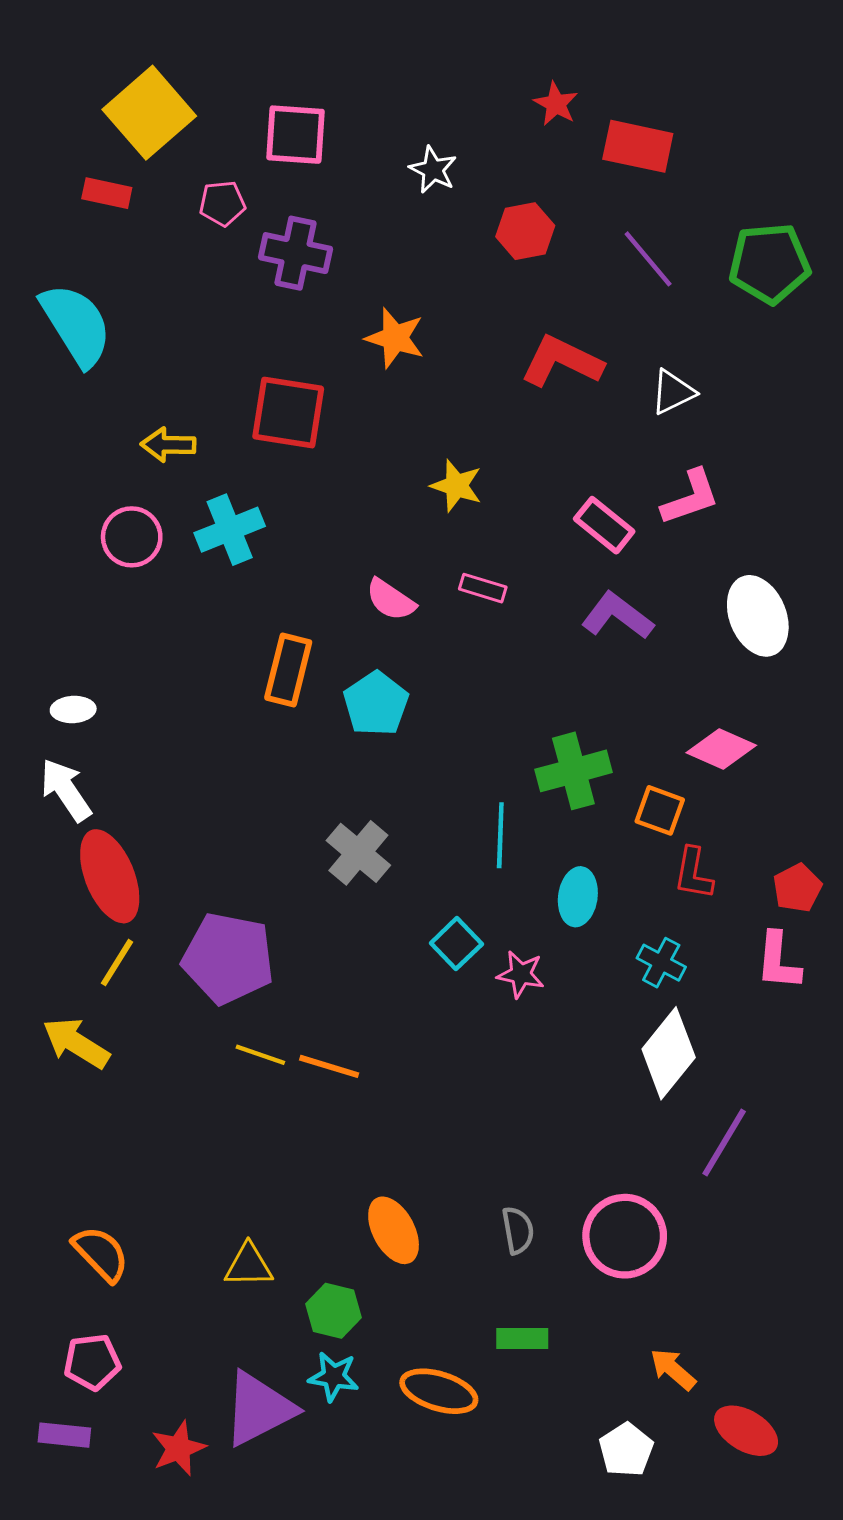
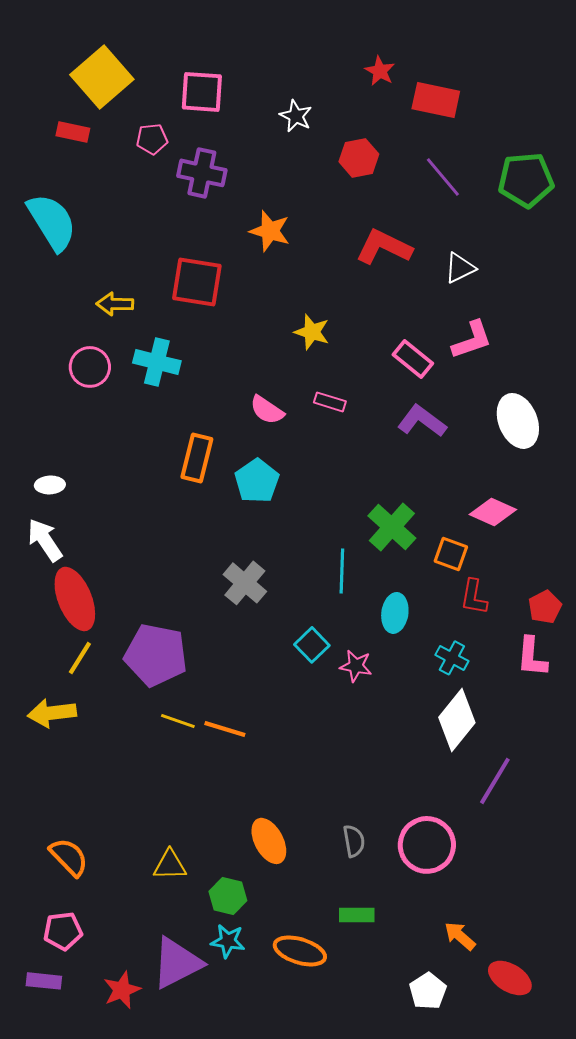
cyan cross: (230, 530) -> (157, 362), turned 36
green cross: (573, 771) -> (392, 527), turned -33
yellow arrow: (76, 1043) -> (52, 713), turned -39

